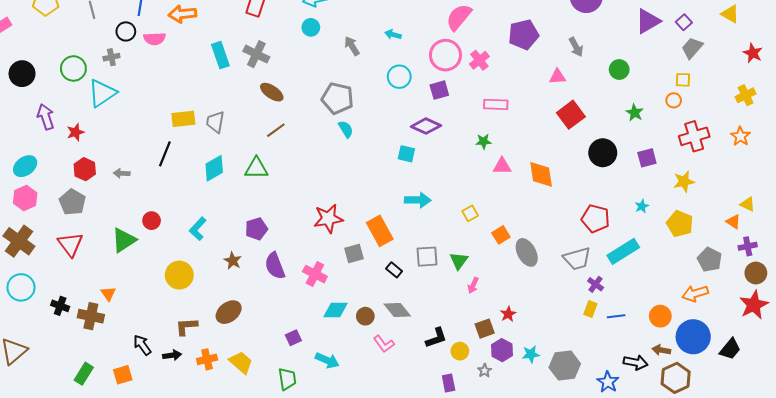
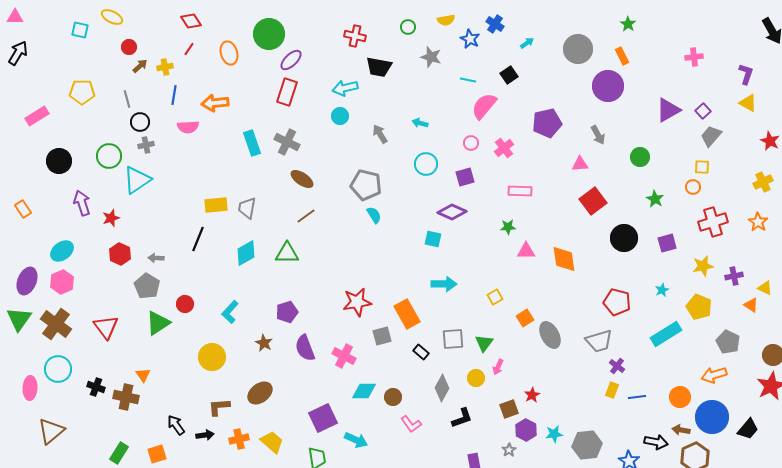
black circle: (126, 31) -> (140, 122), moved
pink circle: (445, 55) -> (471, 143), size x0.5
gray pentagon: (72, 202) -> (147, 286), moved
purple cross: (748, 246) -> (734, 276), moved
cyan rectangle: (623, 251) -> (666, 334), moved
gray diamond: (397, 310) -> (442, 388), moved, turned 68
purple square: (293, 338) -> (323, 418), size x1.8
yellow circle: (460, 351) -> (476, 378), moved

